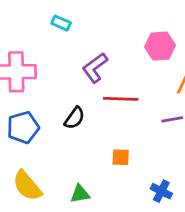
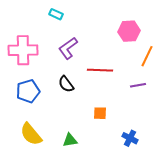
purple L-shape: (95, 68) -> (68, 48), moved
black semicircle: (75, 118) -> (66, 84), turned 108

